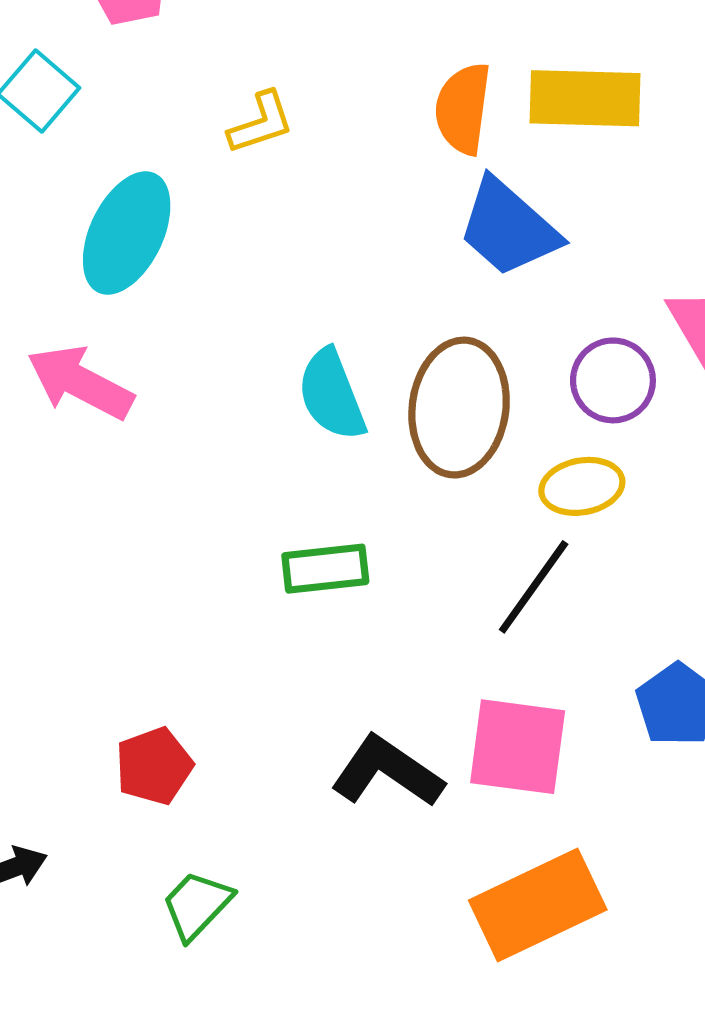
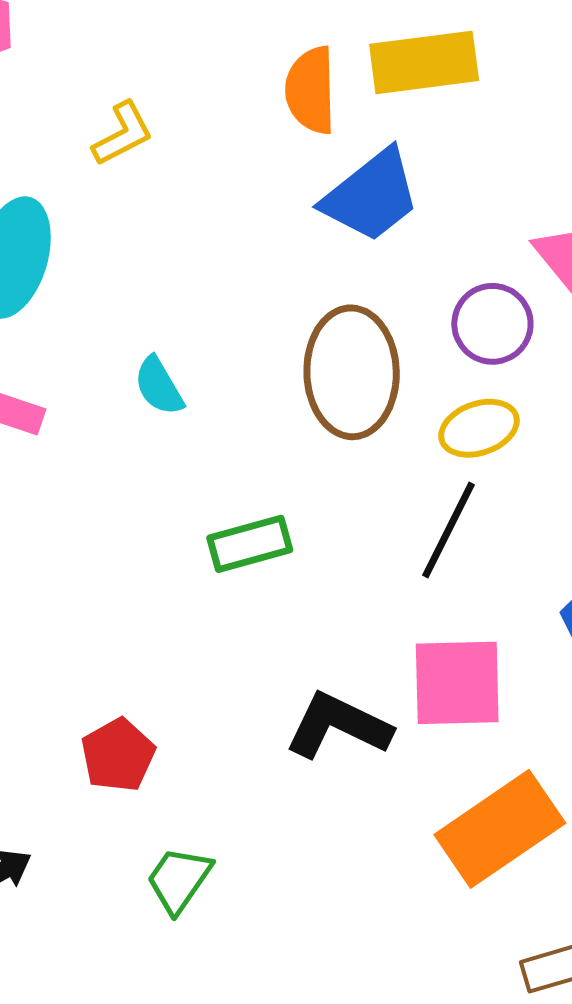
blue trapezoid: (508, 228) -> (371, 196), turned -71
cyan semicircle: (332, 395) -> (159, 386), moved, size x0.7

